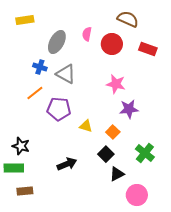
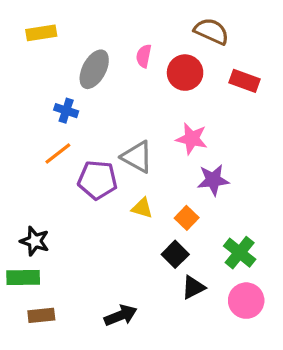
gray triangle: (66, 74) -> (137, 157), moved
black arrow: (67, 164) -> (121, 315), moved
pink circle: (137, 195) -> (246, 301), moved

